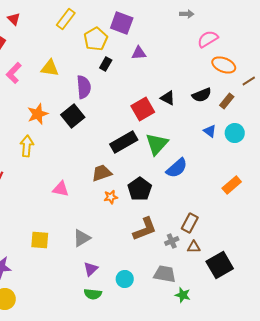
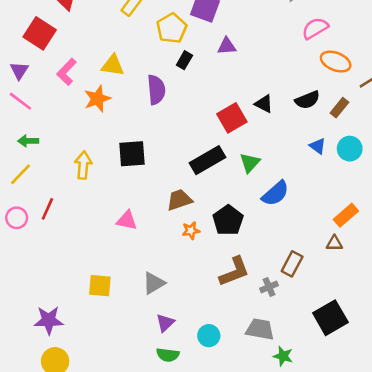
orange star: (38, 114) -> (97, 99), moved
black square: (73, 116) -> (132, 154), moved, turned 35
green triangle: (157, 144) -> (250, 163), size x0.7
brown triangle: (194, 247) -> (334, 243), moved

